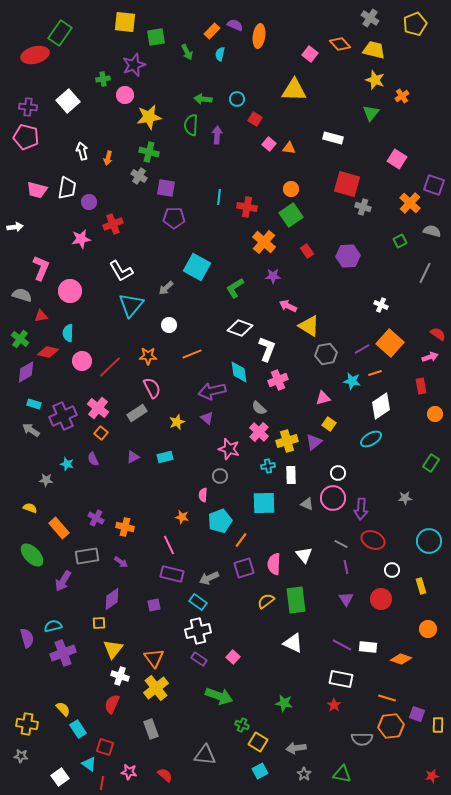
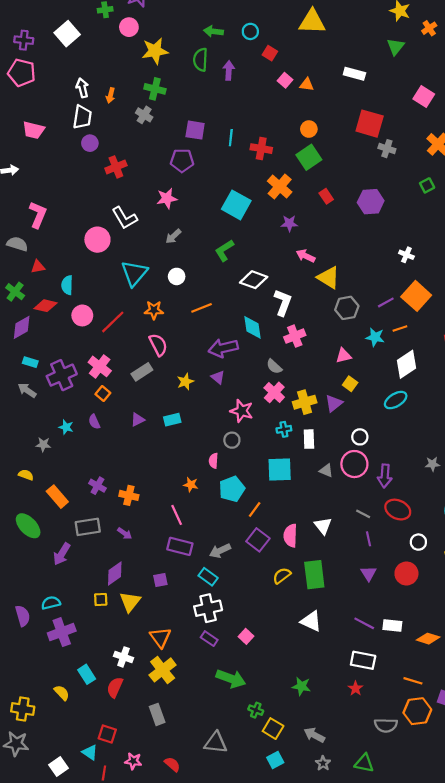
white trapezoid: (67, 188) -> (82, 117), moved
purple square: (166, 188) -> (195, 130), moved
pink star: (81, 239) -> (167, 198), moved
cyan square: (197, 267) -> (236, 205), moved
green L-shape: (235, 288) -> (224, 250), moved
pink circle: (70, 291) -> (97, 240), moved
cyan triangle: (131, 305) -> (134, 273), moved
purple square: (244, 568) -> (258, 540), turned -35
yellow triangle: (113, 649) -> (130, 602), moved
cyan rectangle: (78, 729) -> (87, 674), moved
gray arrow: (296, 748) -> (314, 735), turned 36
gray star: (21, 756) -> (16, 744), size x1.6

